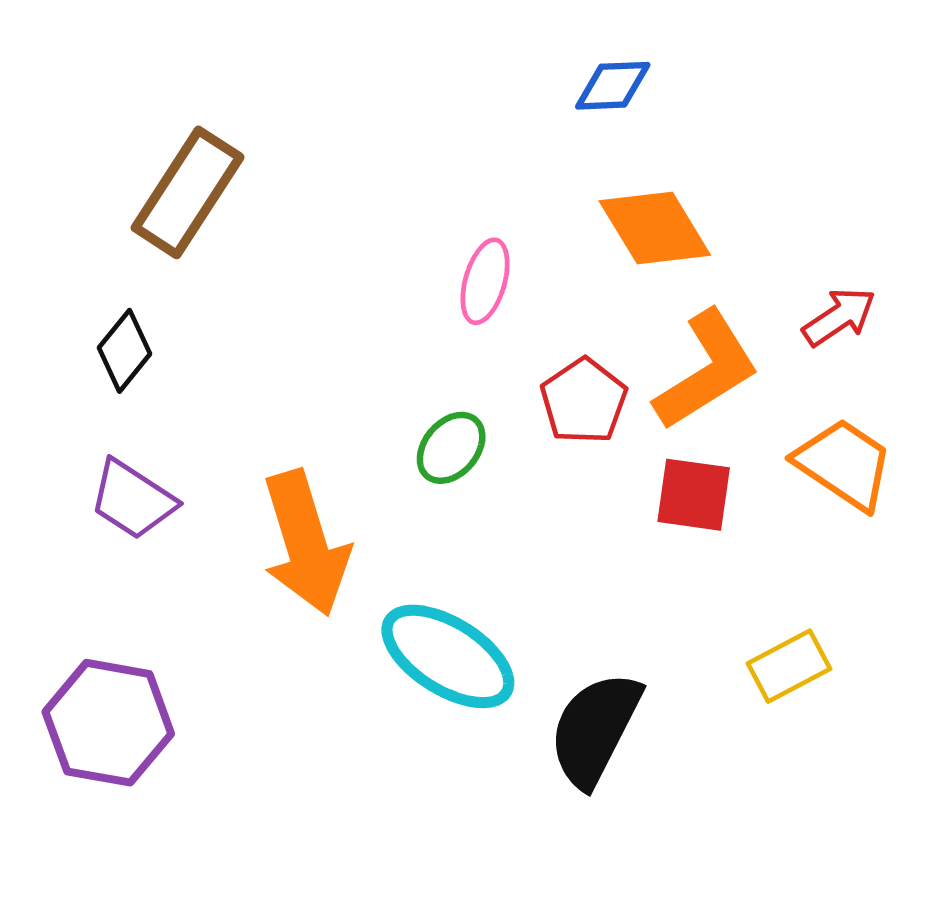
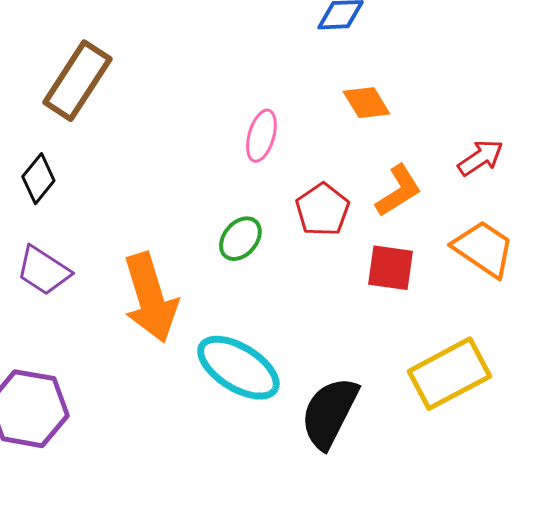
orange diamond: (655, 228) -> (366, 103), size x0.7
orange L-shape: (707, 370) -> (398, 191), size x0.7
yellow rectangle: (789, 666) -> (449, 374), size x1.6

